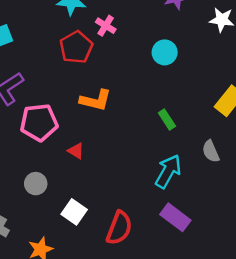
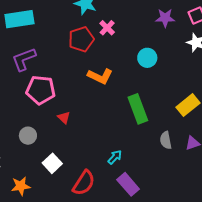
orange L-shape: (96, 100) -> (100, 76), moved
green rectangle: (167, 120) -> (138, 109), size x1.8
cyan arrow: (168, 171) -> (115, 157), moved, size x0.6

